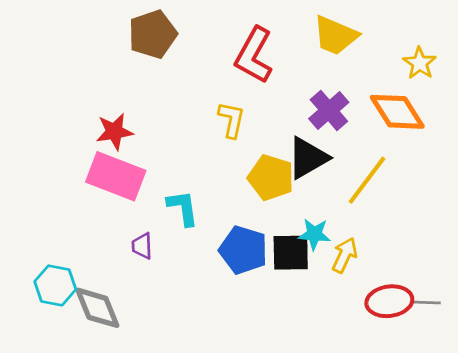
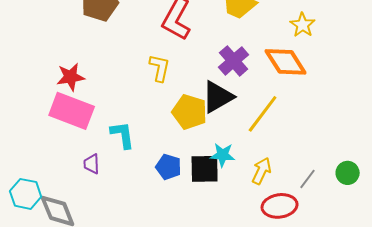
blue pentagon: (243, 250) -> (169, 167), size x0.7
yellow arrow: (345, 255) -> (262, 171), moved
gray line: (426, 303) -> (308, 179), moved, turned -55

